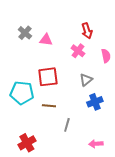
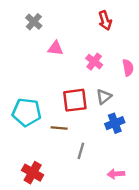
red arrow: (87, 31) -> (105, 21), moved
gray cross: (25, 33) -> (34, 22), moved
red square: (48, 77) -> (75, 100), moved
red cross: (27, 143) -> (33, 173), turned -30

